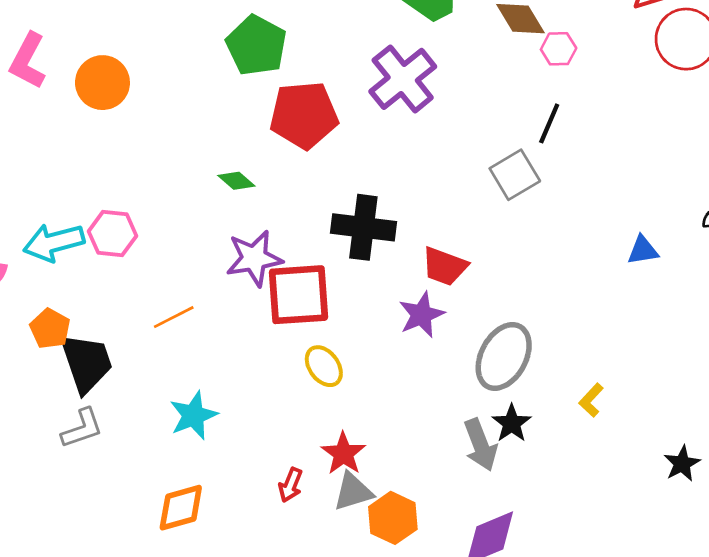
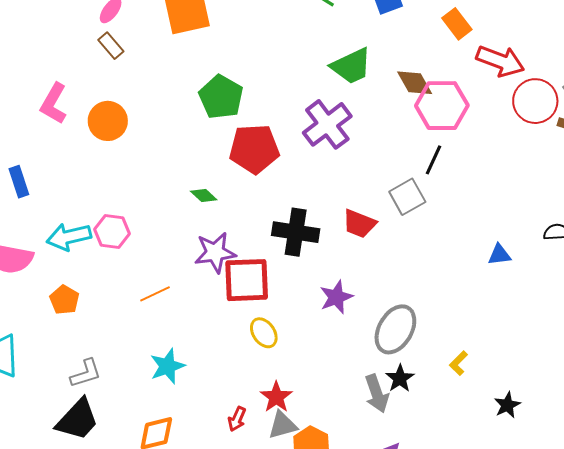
pink hexagon: (559, 49) -> (442, 106), size x2.0
red trapezoid: (445, 266) -> (359, 224), moved
black trapezoid: (86, 363) -> (77, 420), moved, turned 60
black star: (682, 464) -> (507, 405), moved

